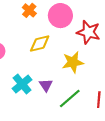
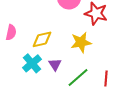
yellow diamond: (40, 44) -> (42, 39), moved

